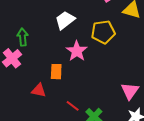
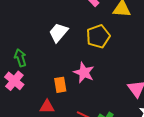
pink star: (77, 51) -> (84, 73), moved

